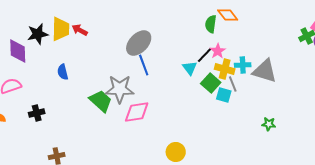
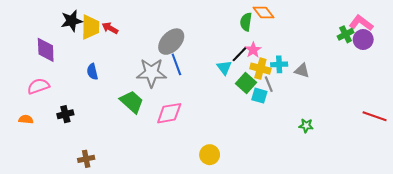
black star: (38, 34) -> (72, 21), moved
gray triangle: (265, 71) -> (302, 71), size x0.6
gray star: (120, 89) -> (151, 73), moved

